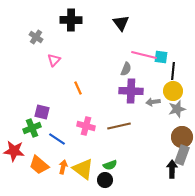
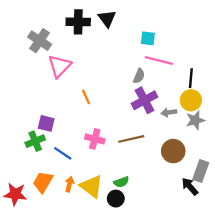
black triangle: (121, 23) -> (107, 19), moved
gray cross: (36, 37) -> (40, 41), size x1.5
cyan square: (161, 57) -> (148, 38), moved
pink triangle: (54, 60) -> (59, 66), size x1.6
purple cross: (131, 91) -> (144, 100), turned -30
brown circle: (182, 137) -> (173, 151), moved
red star: (14, 151) -> (15, 194), moved
orange trapezoid: (39, 165) -> (43, 182), turned 80
black arrow: (172, 169) -> (190, 186), turned -42

